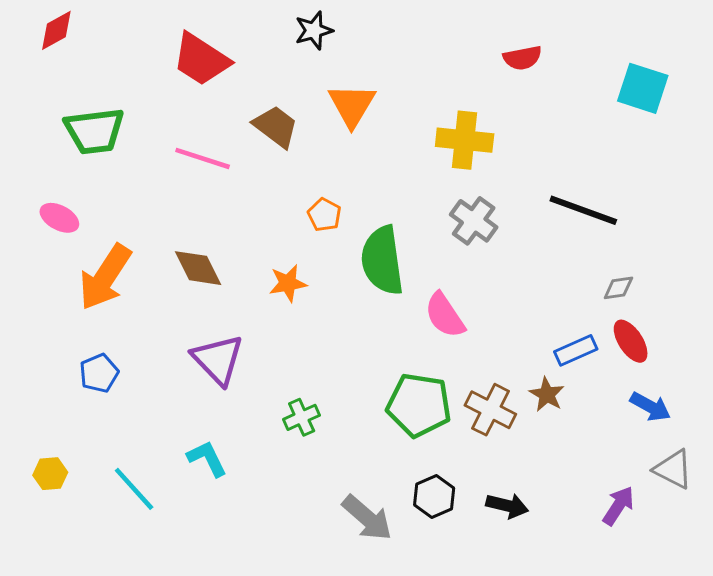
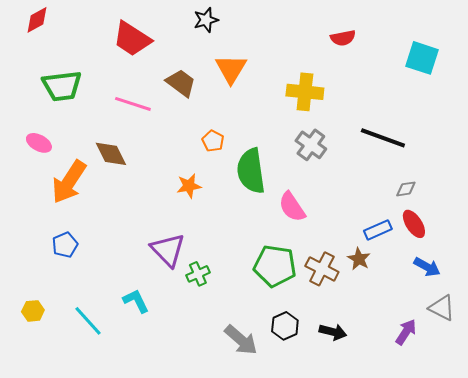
brown diamond: (198, 268) -> (111, 154), moved
purple triangle: (218, 359) -> (168, 250), moved

